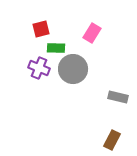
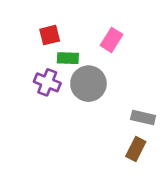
brown rectangle: (112, 140) -> (136, 149), moved

